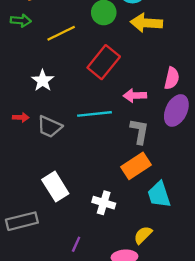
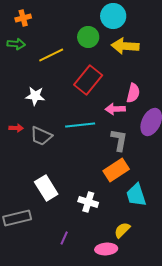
pink semicircle: (172, 78) -> (133, 93), moved
white star: (43, 81) -> (35, 96), turned -30

